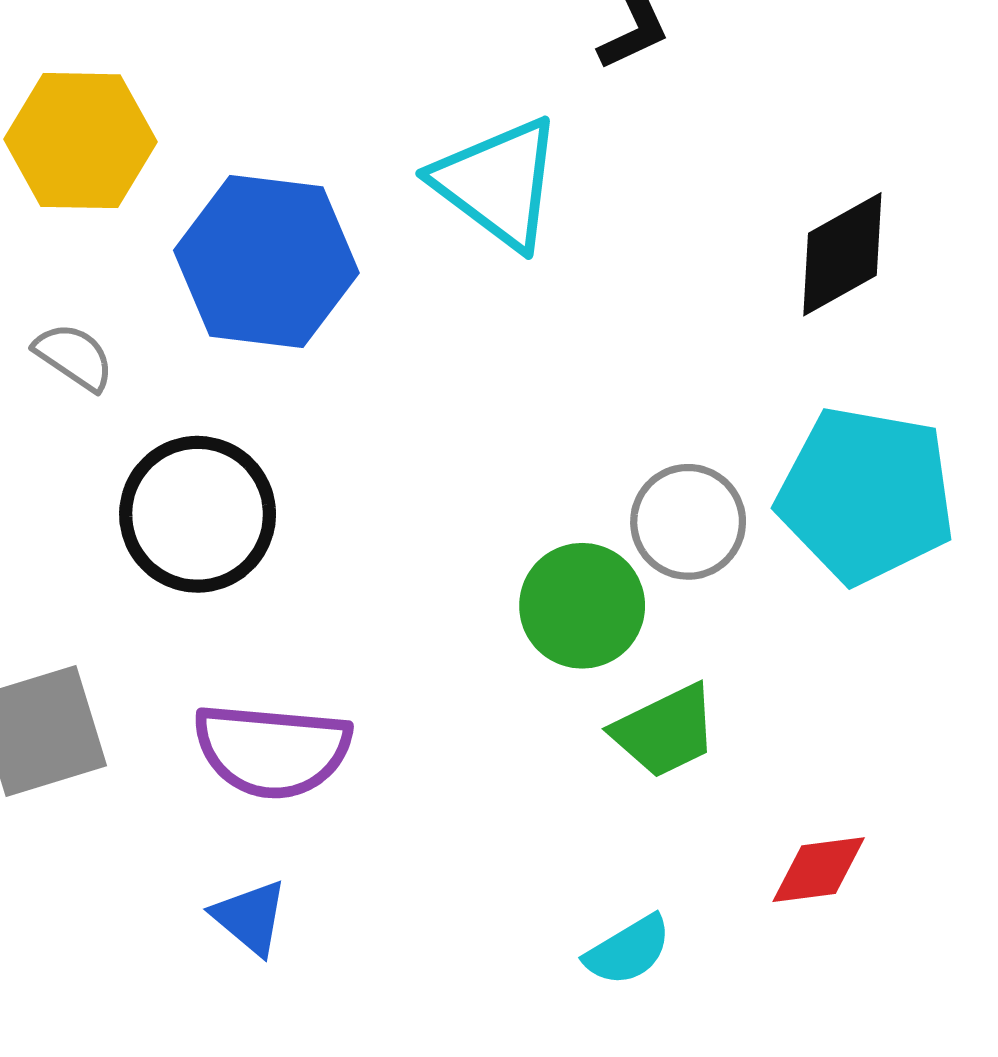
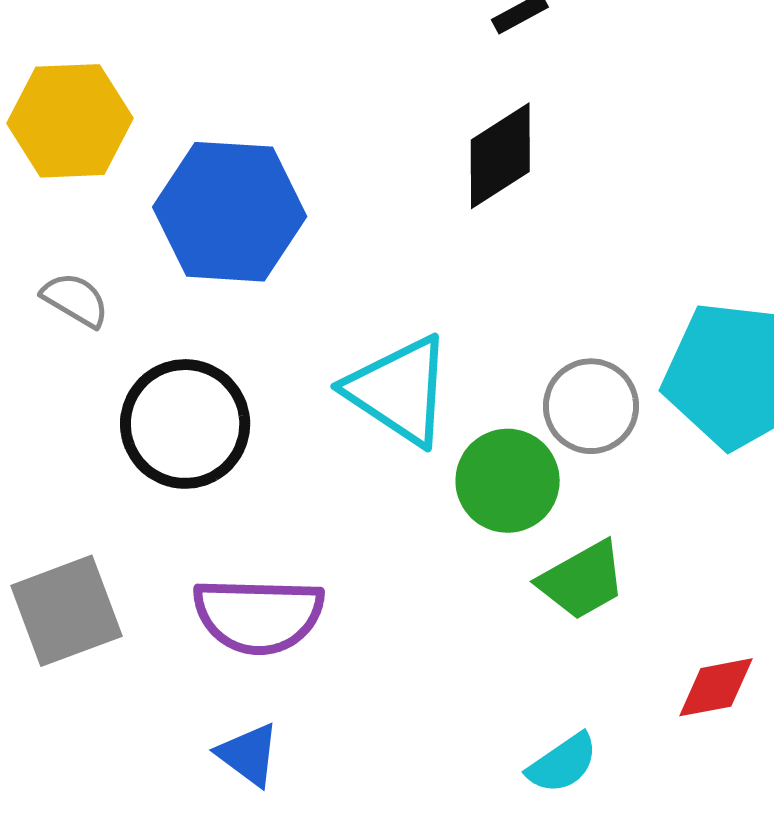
cyan triangle: (498, 183) -> (399, 390), moved
black diamond: (842, 254) -> (500, 156), moved

